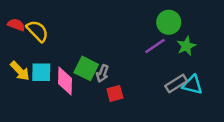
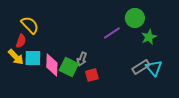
red semicircle: (16, 25) -> (21, 41), moved, turned 88
purple line: (155, 46) -> (112, 33), moved
green square: (86, 68) -> (69, 67), moved
cyan triangle: (192, 85) -> (154, 68), turned 36

